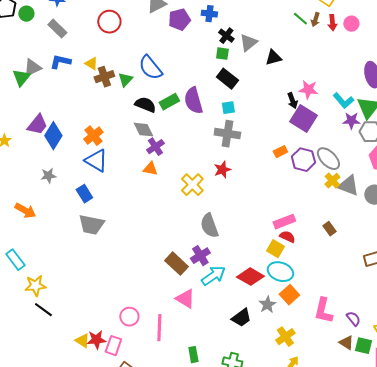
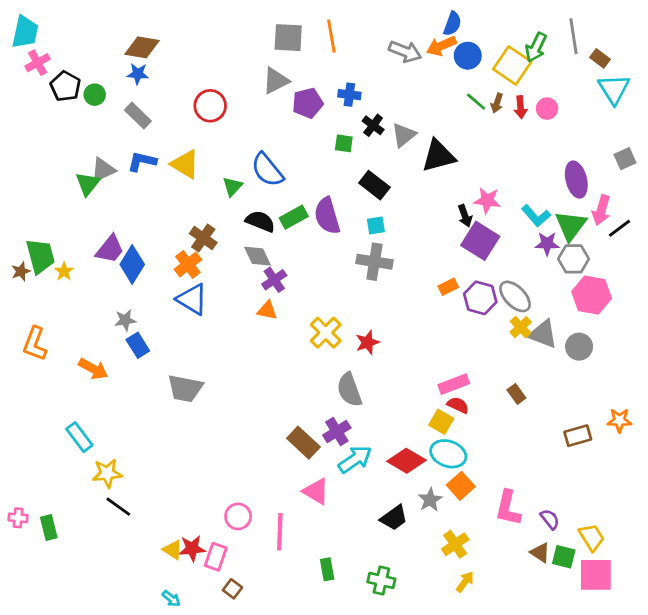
green square: (222, 54) -> (344, 143), moved
black triangle: (273, 58) -> (438, 156), size x1.5
yellow triangle: (91, 64) -> (185, 164), size x1.6
brown cross: (104, 77) -> (203, 238), moved, turned -36
red star: (222, 170) -> (367, 342), moved
blue rectangle: (84, 194) -> (138, 345), moved

